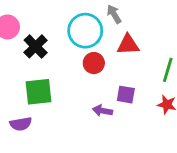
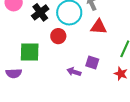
black cross: (36, 46) -> (40, 12), moved
red circle: (94, 63) -> (58, 36), moved

